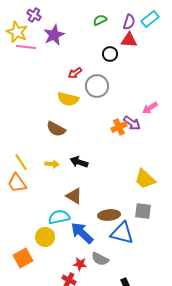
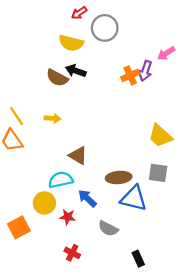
purple arrow: (132, 123) -> (145, 71), turned 72
black arrow: (79, 162) -> (76, 71), moved
blue arrow: (82, 233) -> (87, 198), size x0.7
red star: (80, 264) -> (68, 217), moved

